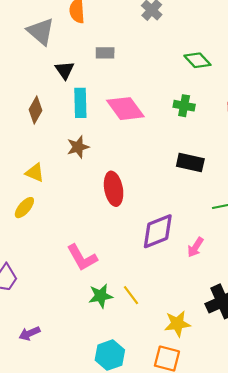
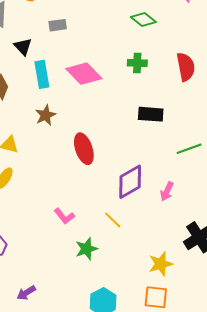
pink L-shape: (82, 258) -> (64, 216), size x0.7
yellow line: (131, 295) -> (113, 220), moved

